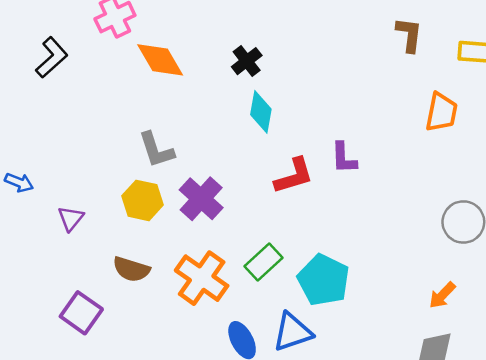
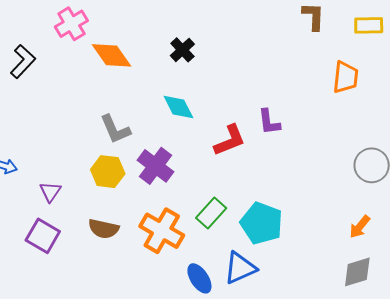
cyan diamond: (261, 112) -> (178, 107), moved, turned -32
purple square: (81, 313) -> (43, 236), moved

